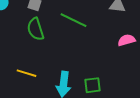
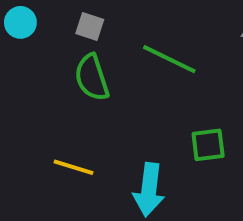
green square: (93, 85) -> (208, 145), moved

